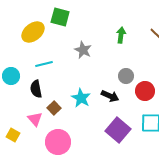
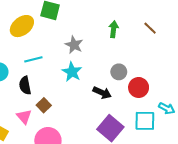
cyan star: (81, 98) -> (72, 72), moved

